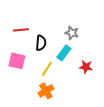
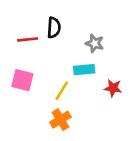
black semicircle: (41, 43) -> (54, 28), moved
cyan rectangle: (64, 53) -> (84, 70), turned 49

